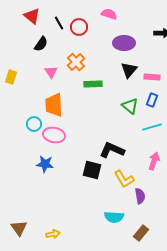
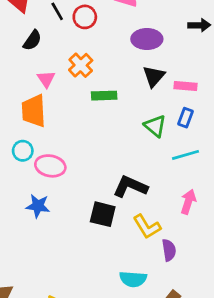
orange trapezoid: (54, 105) -> (34, 111), moved

